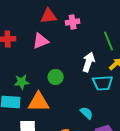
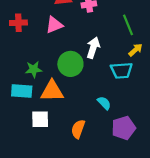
white arrow: (89, 62) -> (93, 48), moved
green circle: (56, 77) -> (70, 64), size x1.5

